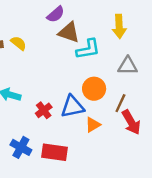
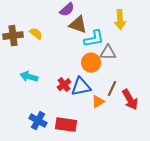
gray triangle: (128, 66) -> (108, 53), moved
orange circle: (94, 89) -> (91, 63), moved
brown line: (120, 103) -> (112, 89), moved
red cross: (44, 110) -> (64, 85), moved

